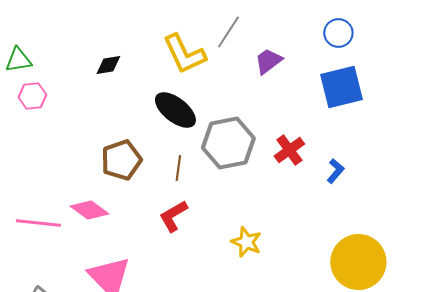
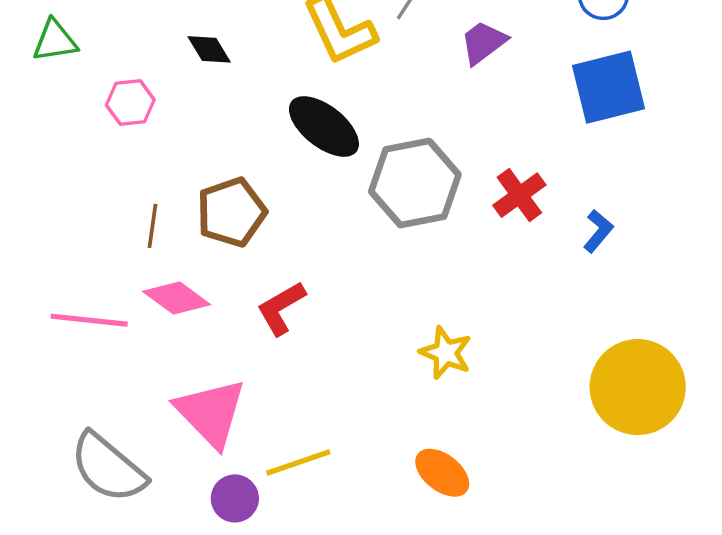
black diamond: (108, 65) -> (209, 49), turned 68
pink hexagon: (32, 96) -> (130, 103), moved
brown line: (178, 168) -> (153, 226), moved
red L-shape: (173, 216) -> (281, 308), moved

